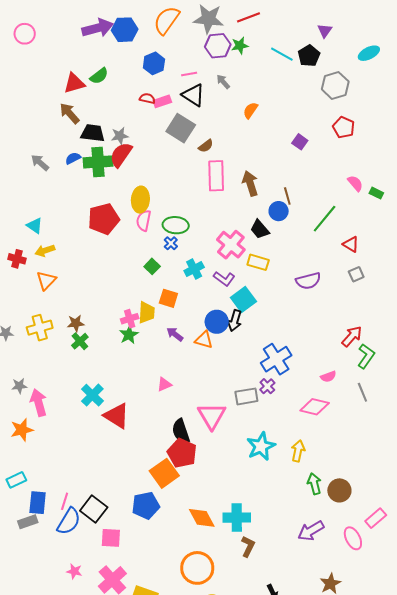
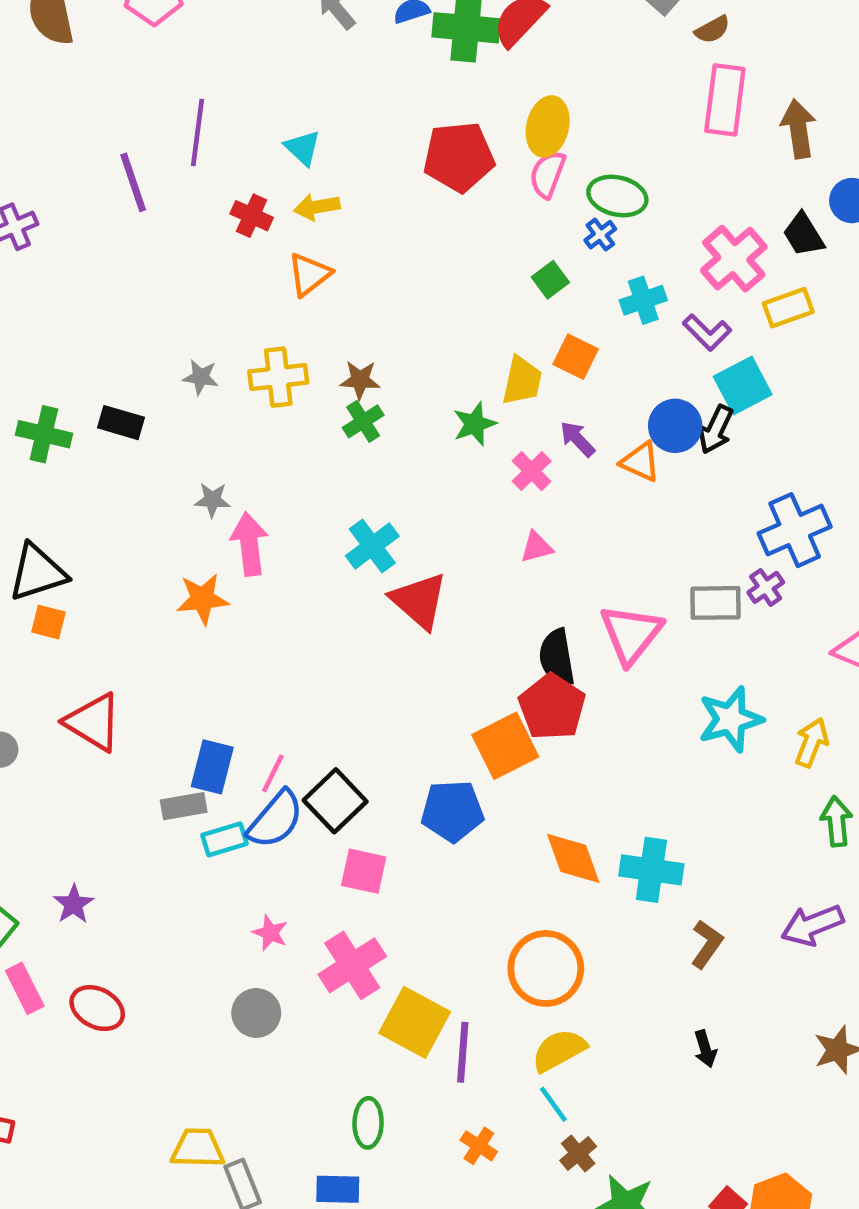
yellow rectangle: (258, 262) -> (788, 308), turned -45
pink cross: (130, 319) -> (532, 471), moved, turned -36
cyan rectangle: (16, 480) -> (224, 839), moved
brown L-shape: (248, 546) -> (707, 944), moved

